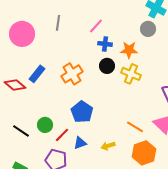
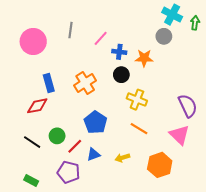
pink line: (96, 26) -> (101, 38), moved
blue rectangle: (37, 74) -> (49, 83), turned -54
yellow cross: (131, 74) -> (137, 100), moved
red diamond: (15, 85) -> (37, 106), moved, turned -50
orange line: (135, 127) -> (139, 129), moved

